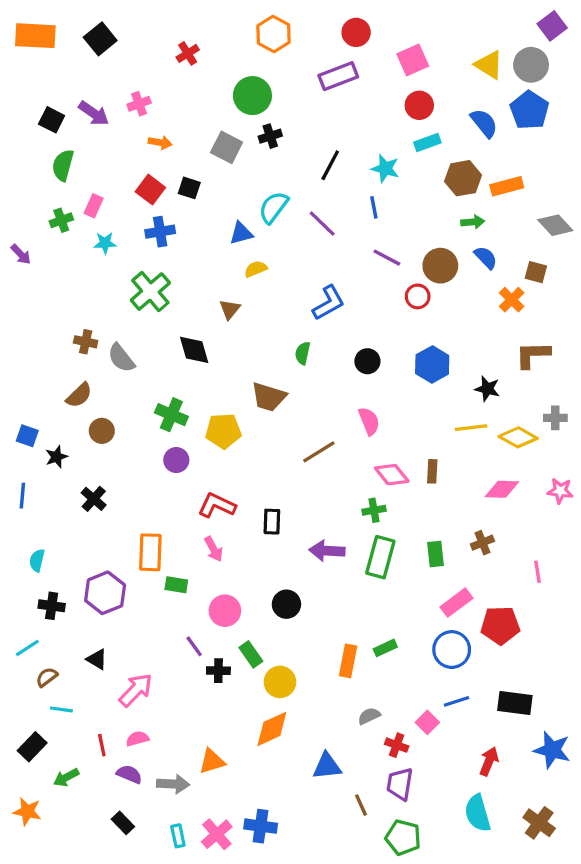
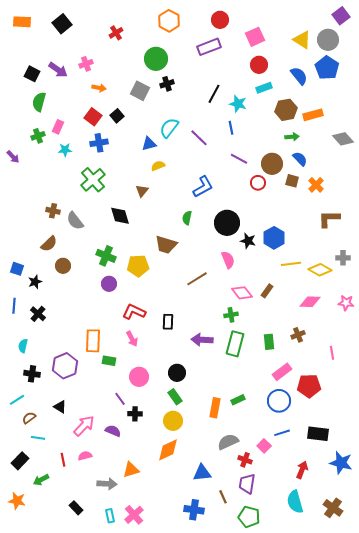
orange rectangle: (35, 36) -> (22, 22), size x0.7
black line: (330, 165) -> (214, 94), moved
black square: (189, 188) -> (117, 116), turned 32
brown square: (536, 272) -> (292, 181), moved
black circle: (367, 361) -> (227, 223), size x1.6
blue hexagon: (432, 364) -> (274, 238), moved
black star: (487, 389) -> (248, 241), moved
brown rectangle: (432, 471) -> (267, 291), turned 32
black cross: (94, 499) -> (38, 314), moved
green rectangle: (251, 654) -> (175, 397), moved
gray semicircle: (369, 716) -> (228, 442), size x1.5
purple semicircle: (129, 774) -> (113, 431), moved
blue cross: (261, 826) -> (194, 510), moved

